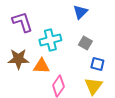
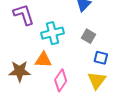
brown star: (18, 59) -> (20, 71), moved

